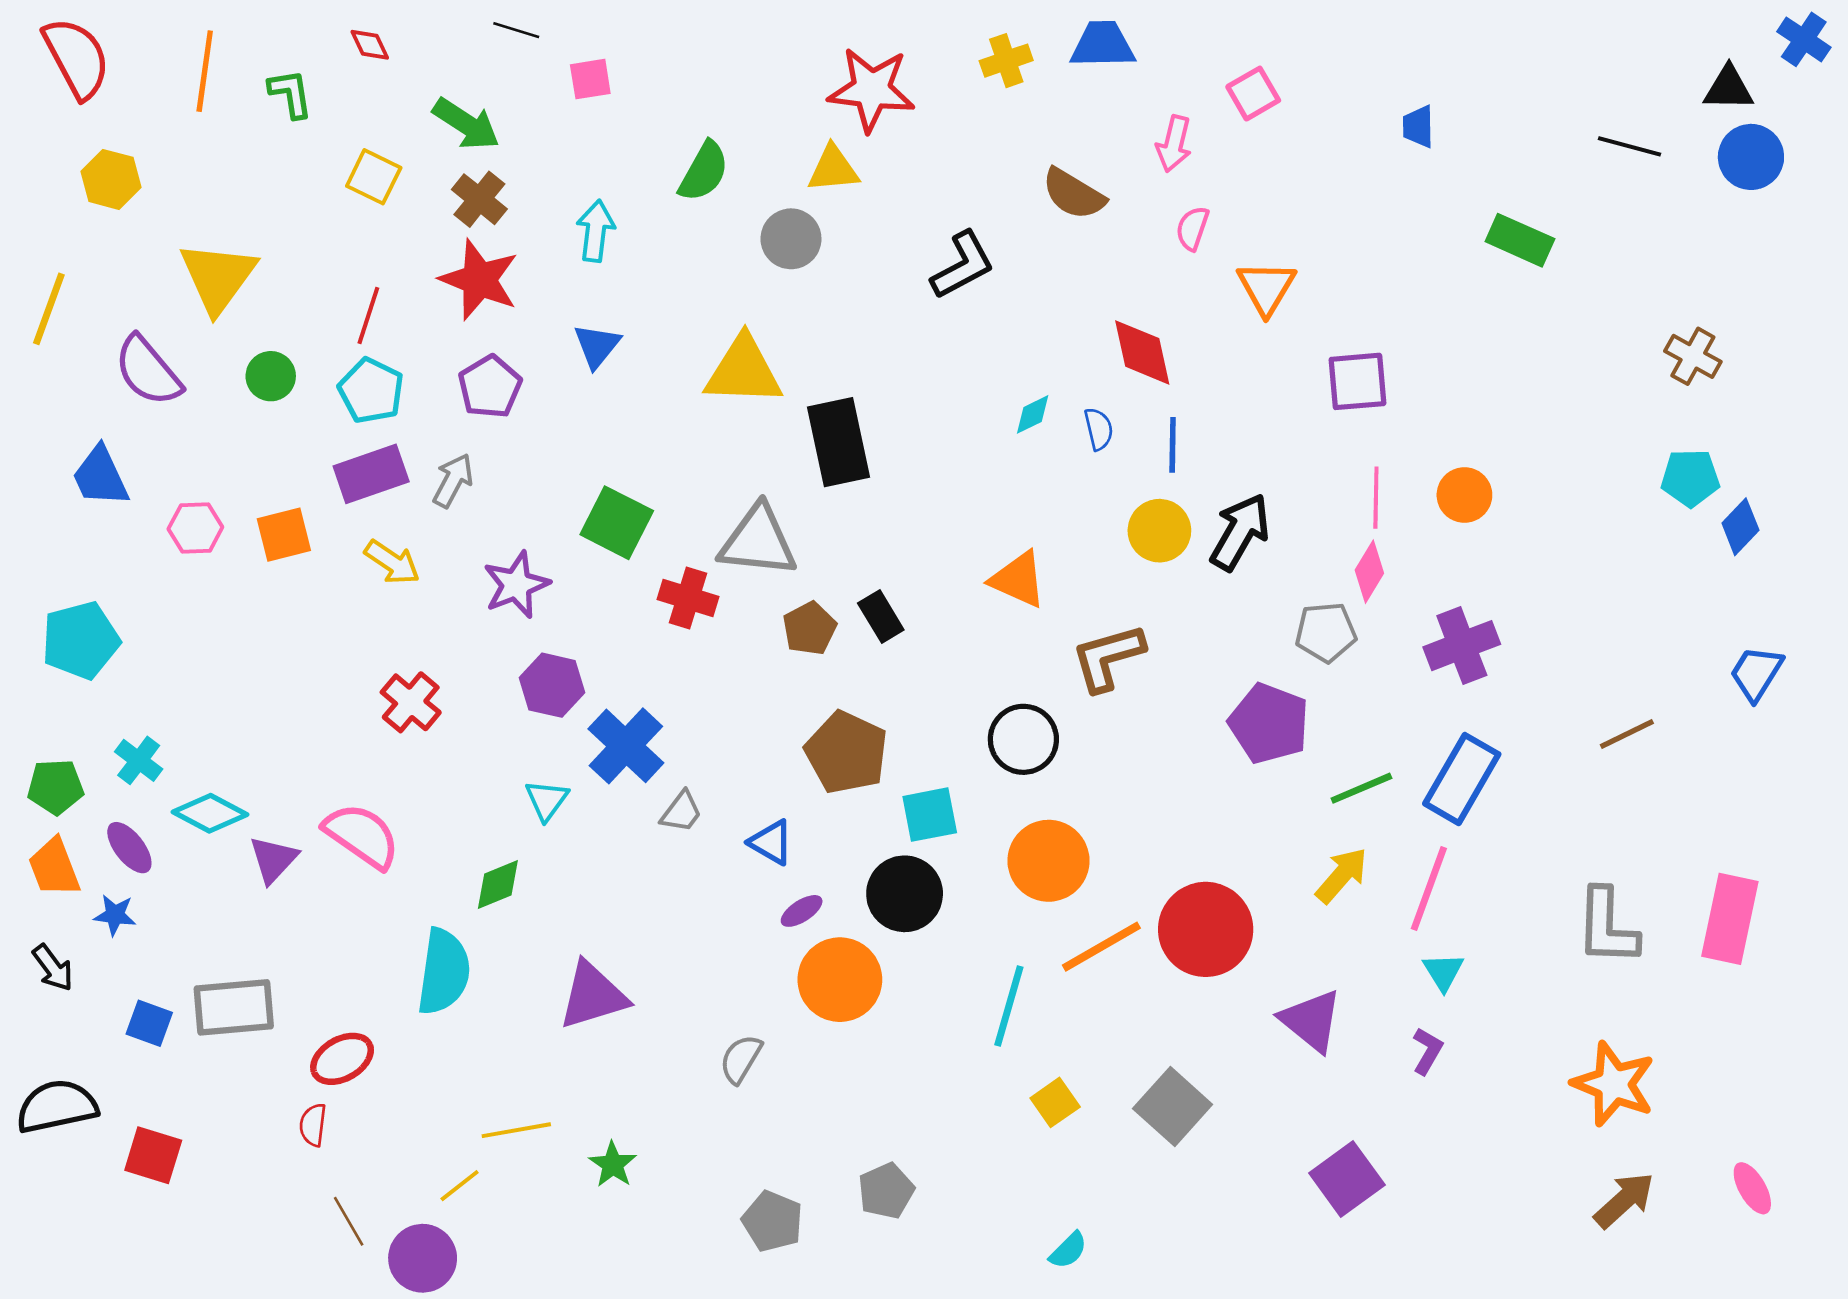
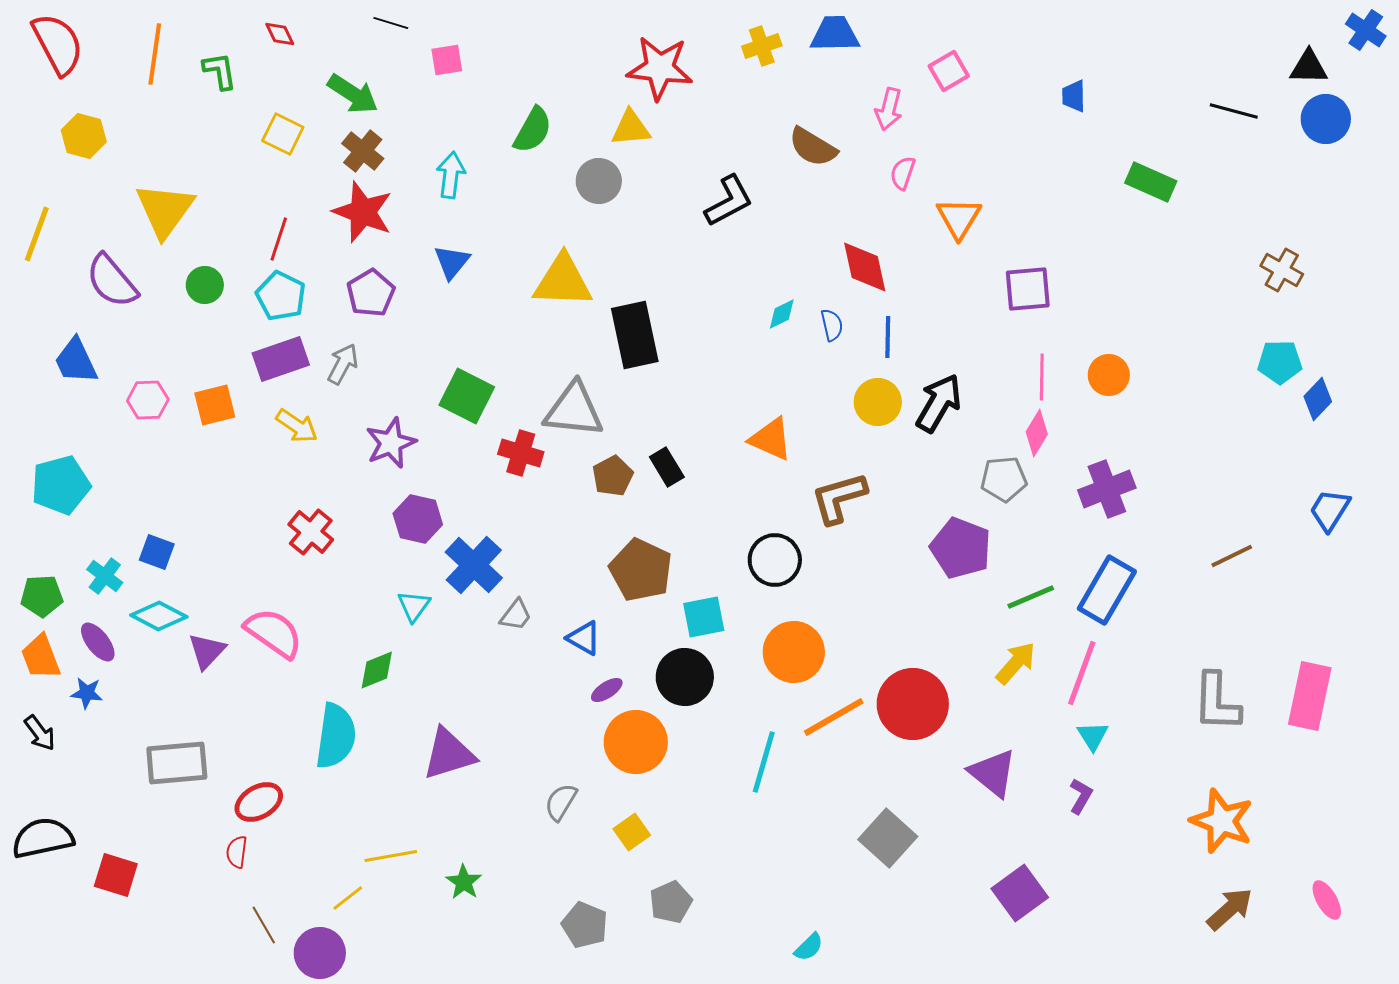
blue square: (149, 1023) -> (157, 552), moved
yellow square: (1055, 1102) -> (632, 832), moved

